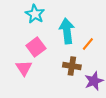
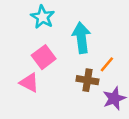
orange line: (88, 44) -> (107, 64), moved
pink triangle: (24, 68) -> (29, 83), turned -30

